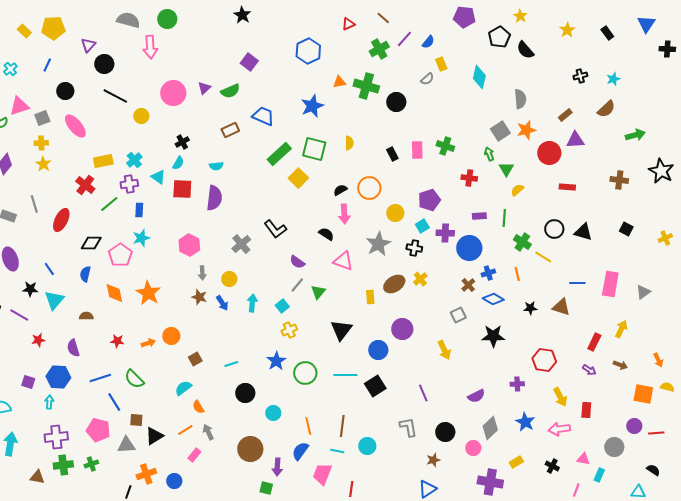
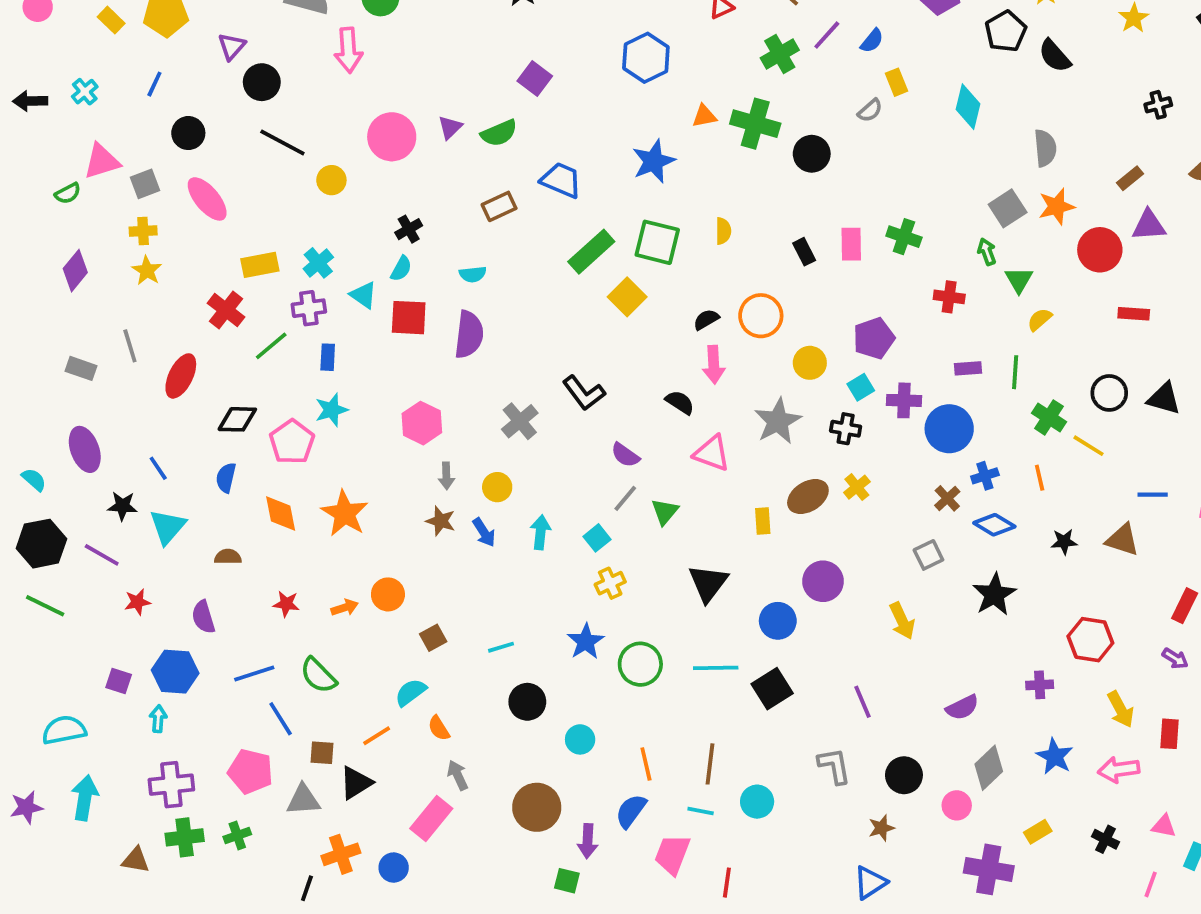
black star: (493, 336) -> (994, 594), turned -30
orange line: (185, 430) -> (377, 736), moved
pink rectangle: (194, 455) -> (431, 819), size x1.6

